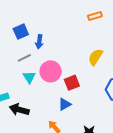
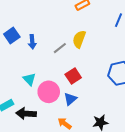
yellow semicircle: (95, 57) -> (79, 39), moved
gray line: (24, 58) -> (60, 48), moved
pink circle: (51, 71) -> (49, 92), moved

